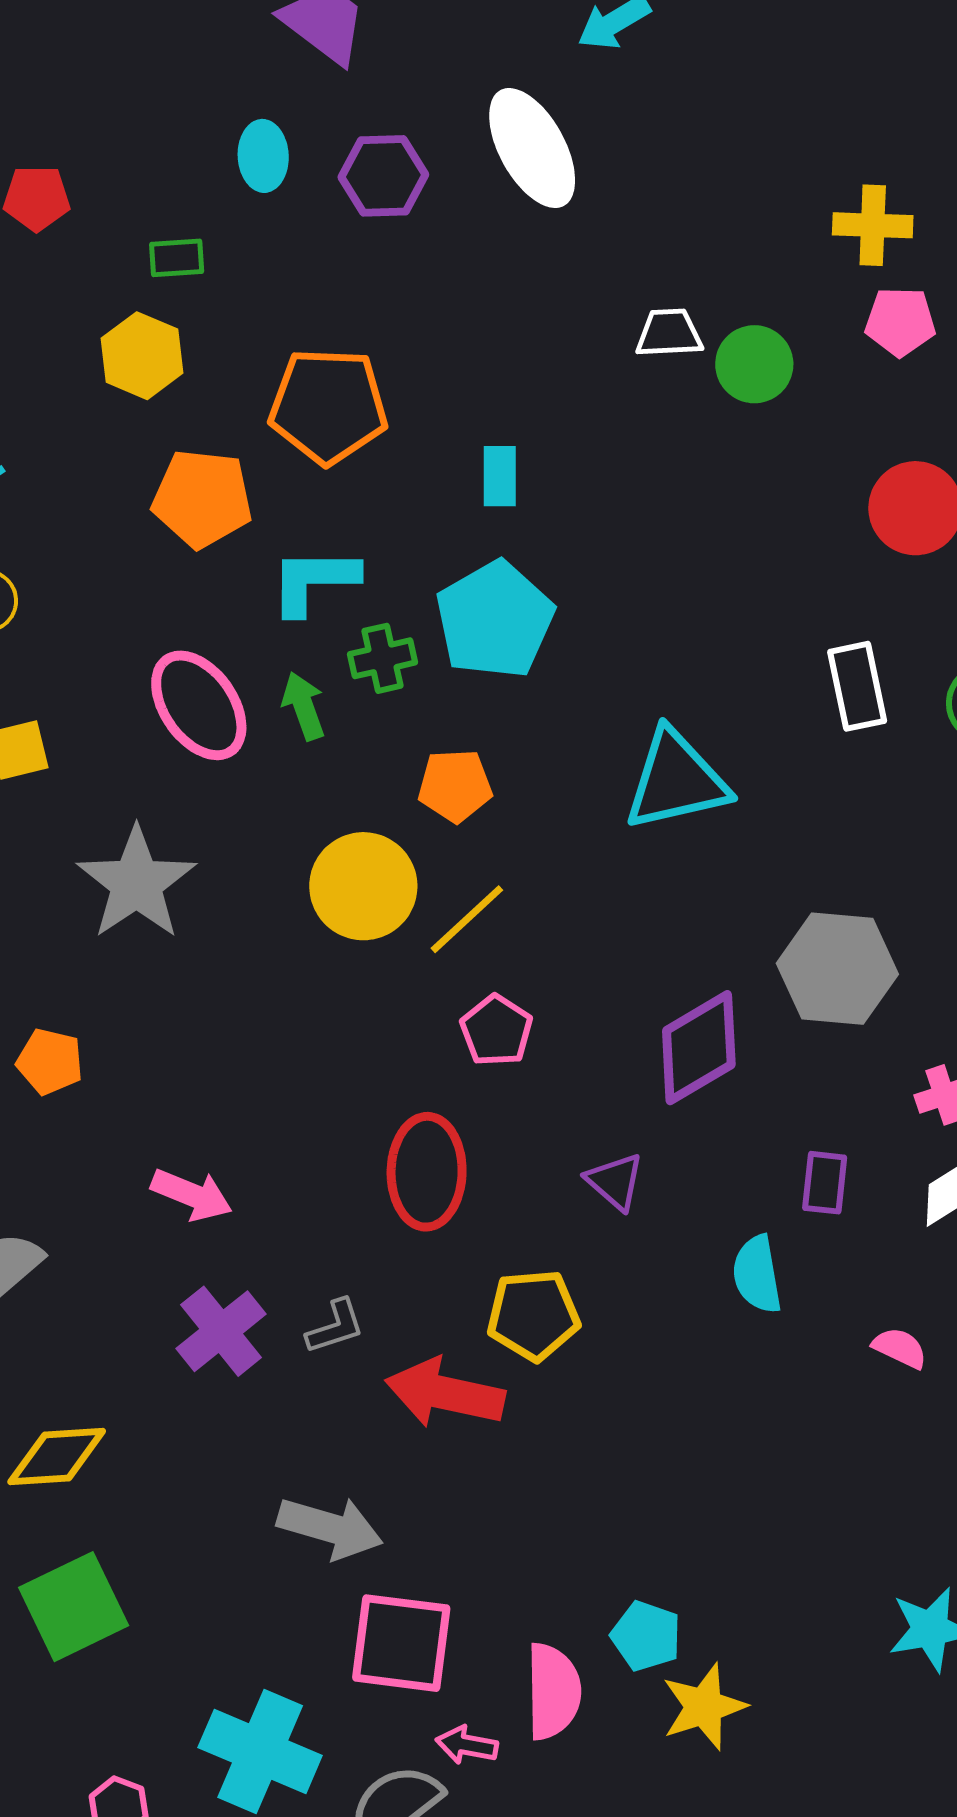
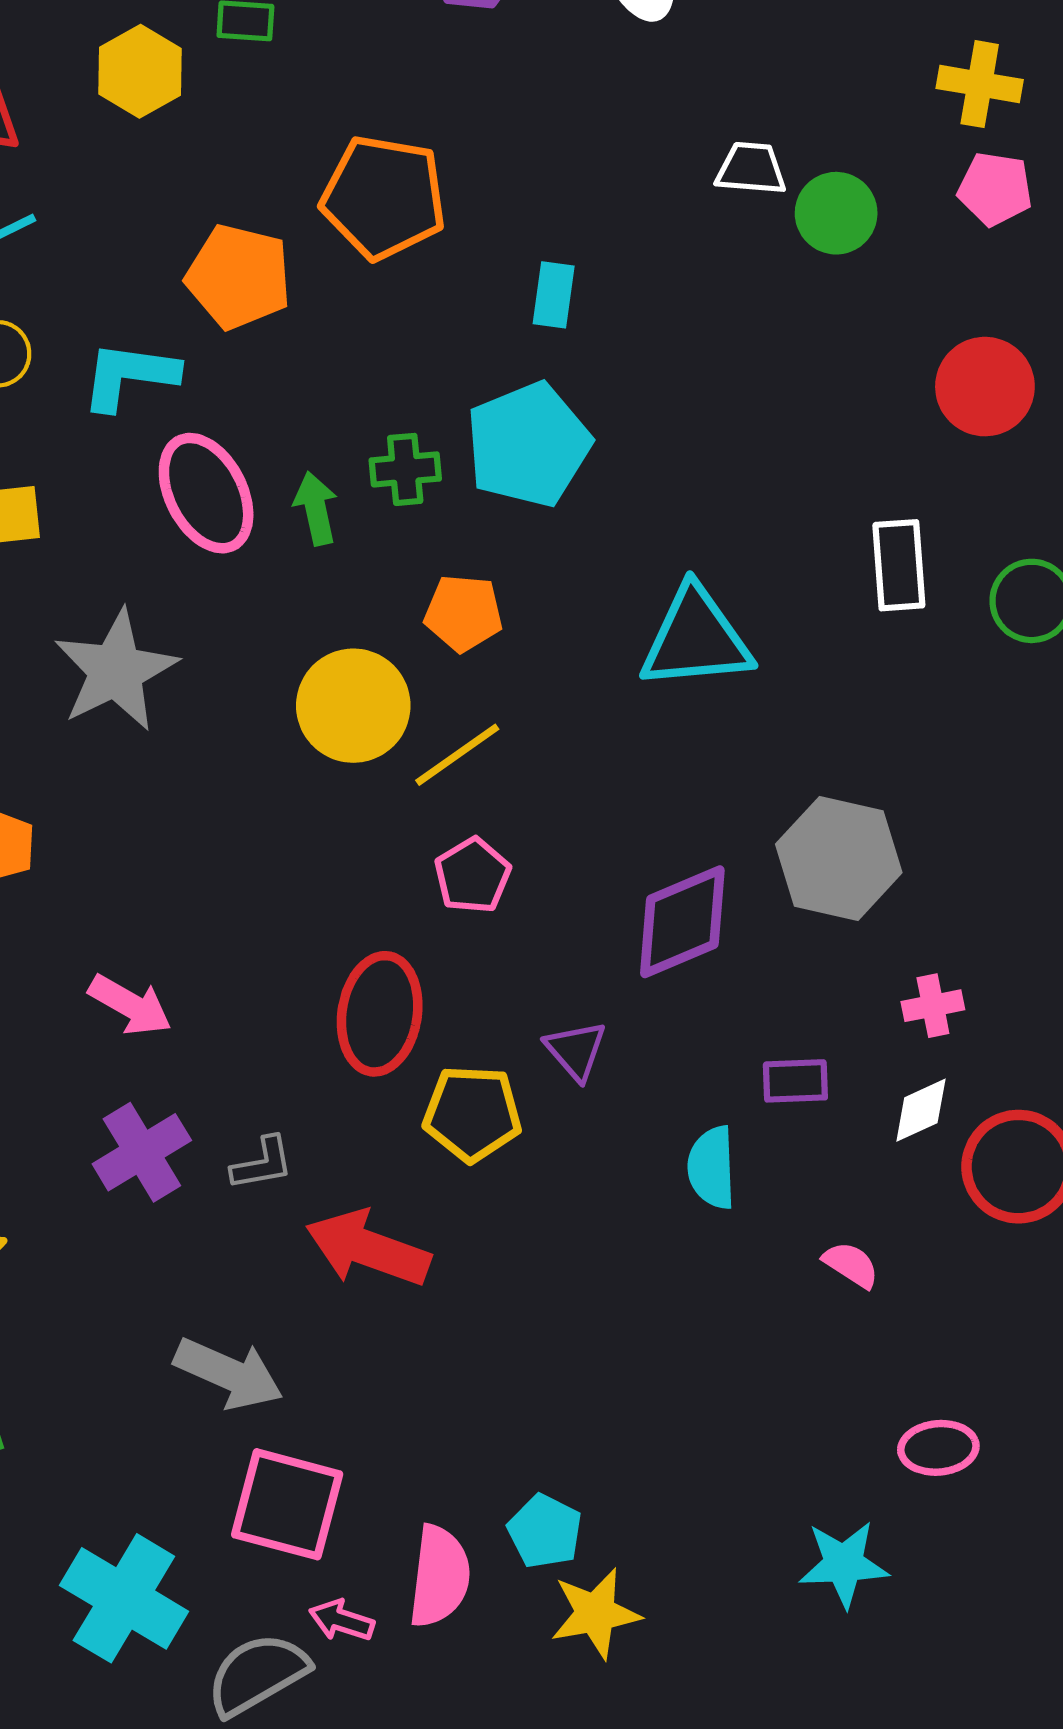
yellow hexagon: (142, 356) -> (140, 71), moved
cyan L-shape: (314, 581) -> (129, 376), moved
purple rectangle: (825, 1183) -> (795, 1081), turned 74
yellow pentagon: (533, 1315) -> (472, 1113), moved

